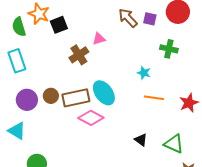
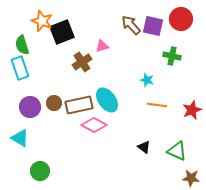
purple square: (150, 19) -> (153, 26), size x1.5
black square: (59, 25) -> (62, 32), size x1.4
green semicircle: (19, 27) -> (22, 45), moved

